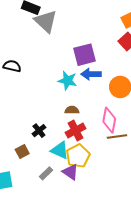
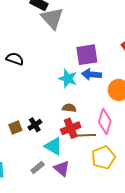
brown line: (117, 137) -> (86, 135), moved
brown square: (22, 152) -> (15, 127), moved
yellow pentagon: (78, 156) -> (103, 158), moved

